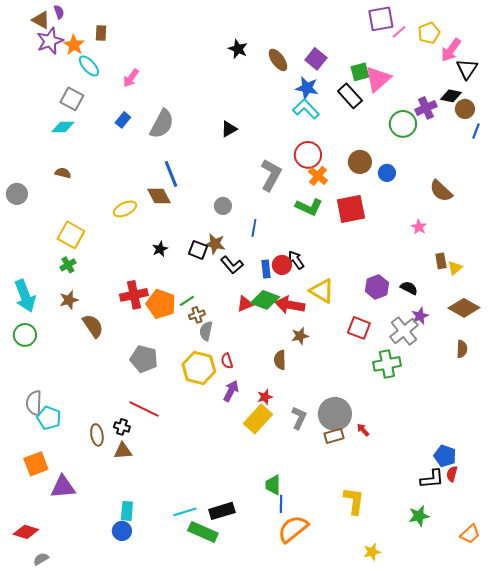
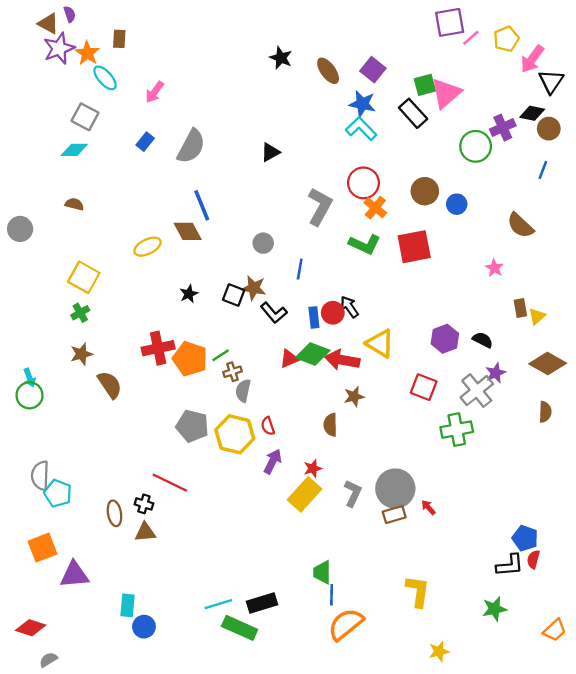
blue line: (476, 131) -> (543, 170), moved
cyan arrow: (25, 296) -> (29, 378), moved, size x0.5
gray pentagon: (144, 359) -> (192, 426), moved
cyan rectangle: (127, 511) -> (127, 605), moved

